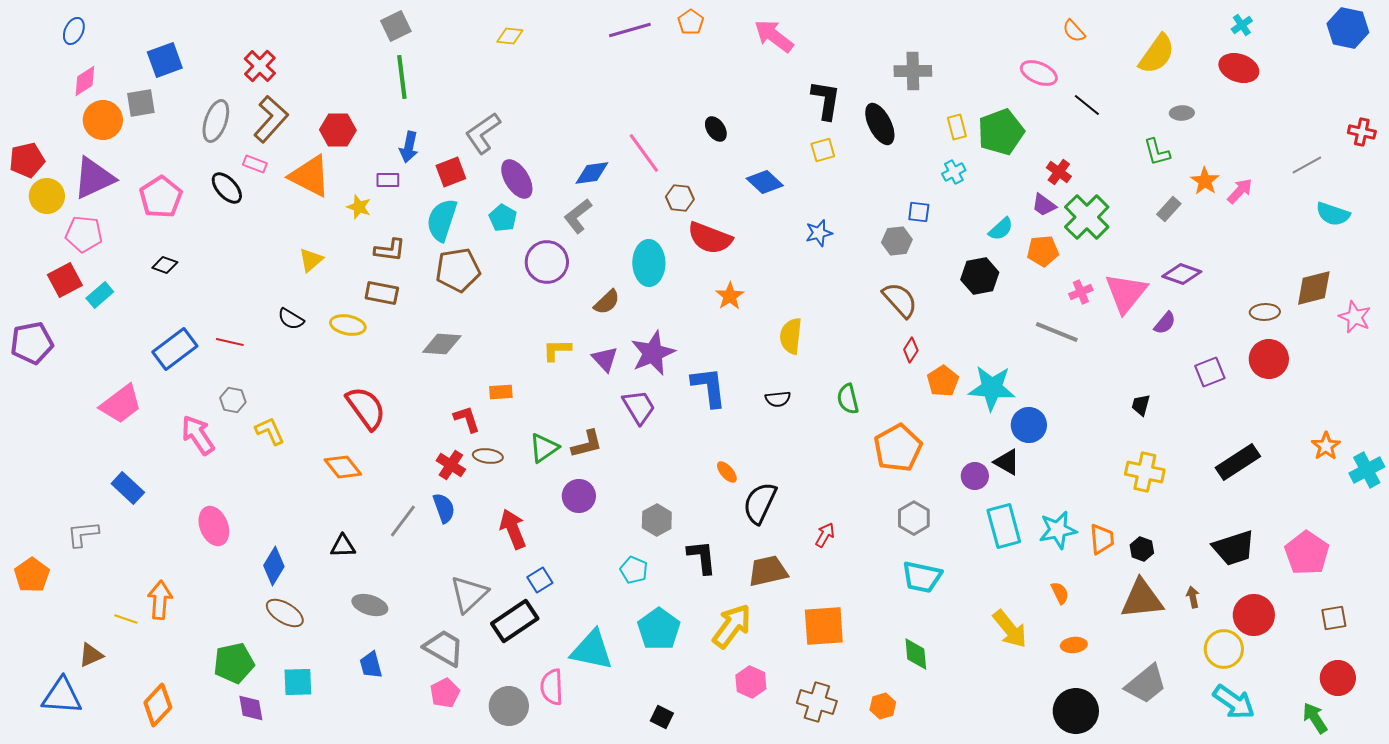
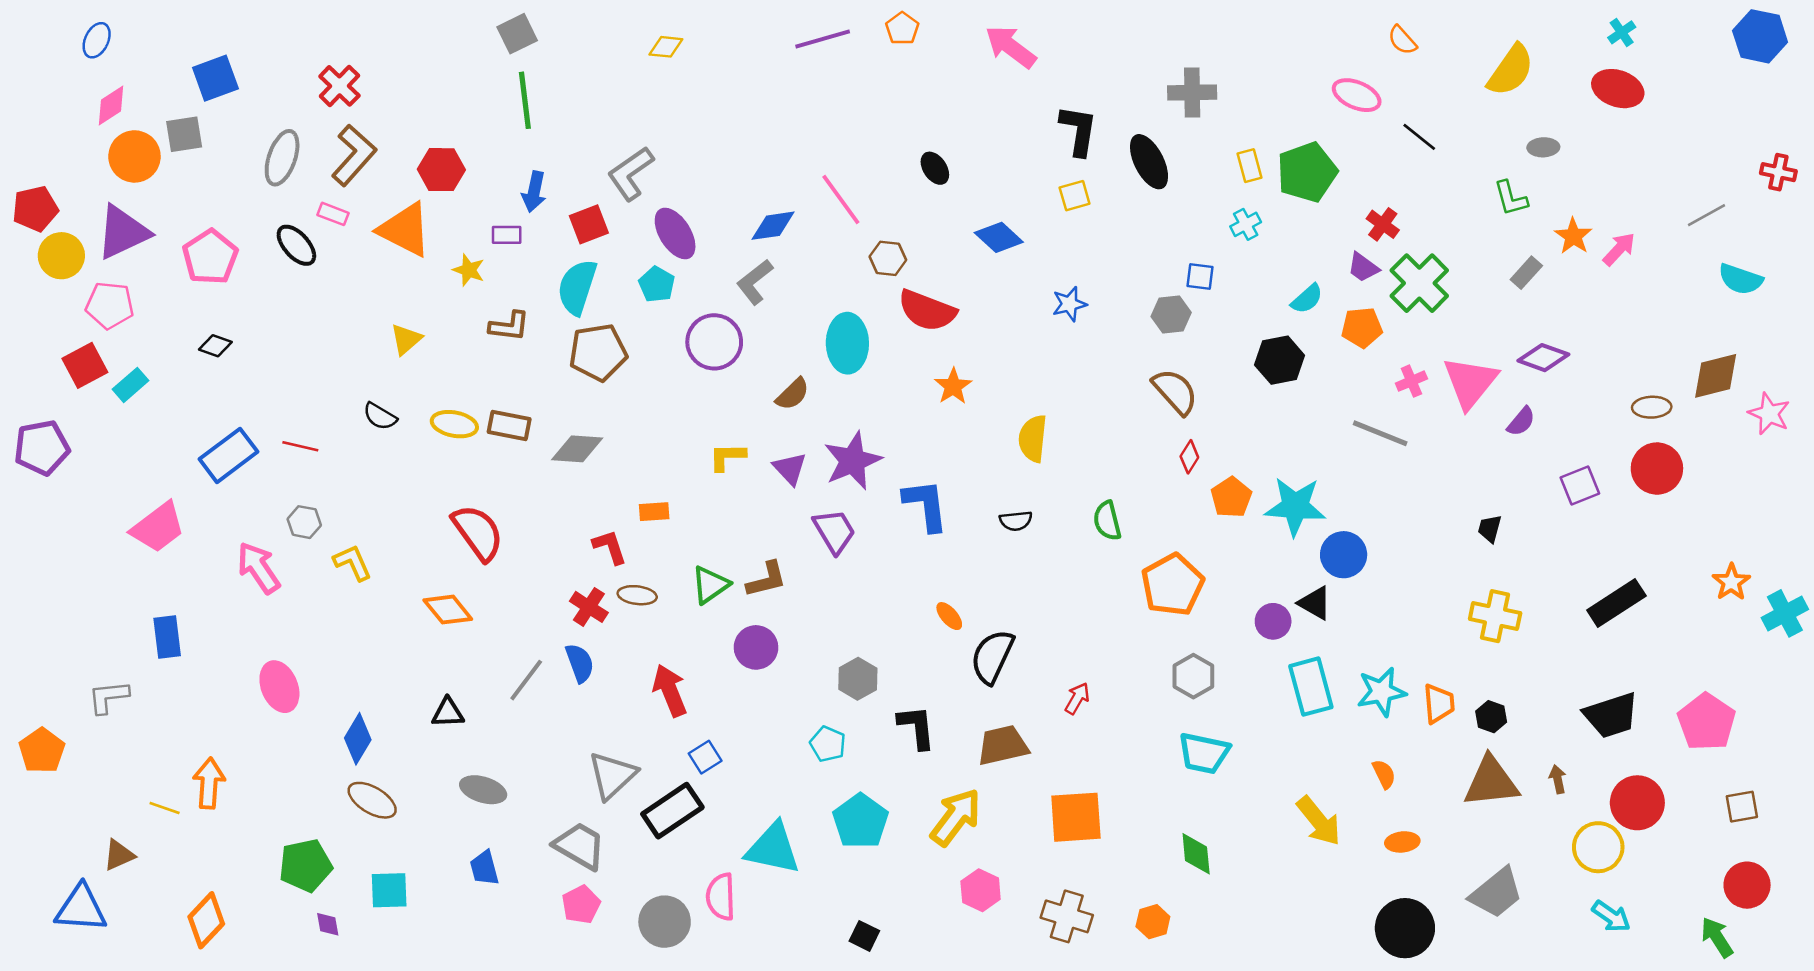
brown rectangle: (382, 293) -> (509, 425), moved
blue rectangle: (128, 488) -> (167, 637), turned 40
cyan arrow: (1234, 702) -> (1611, 916), size x0.7
purple diamond: (251, 708) -> (328, 924), size x0.7

